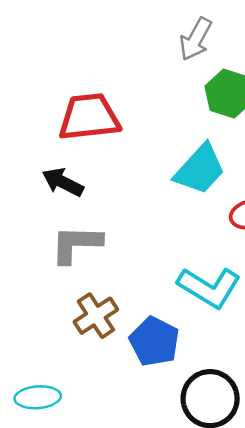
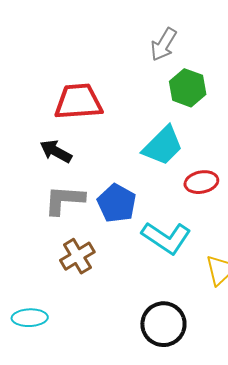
blue pentagon: (154, 341) -> (117, 203), moved

